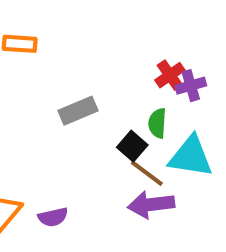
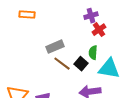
purple cross: (191, 86) -> (91, 16), moved
brown line: (147, 173) -> (62, 64), moved

